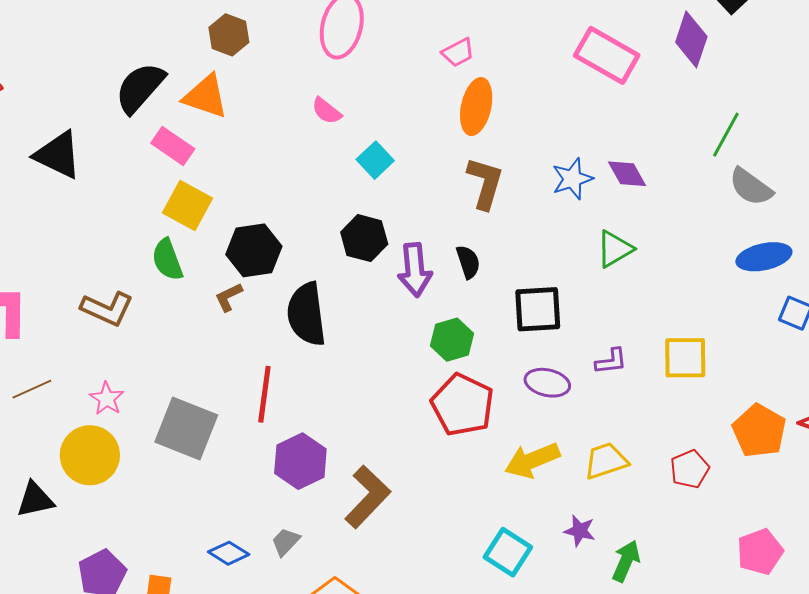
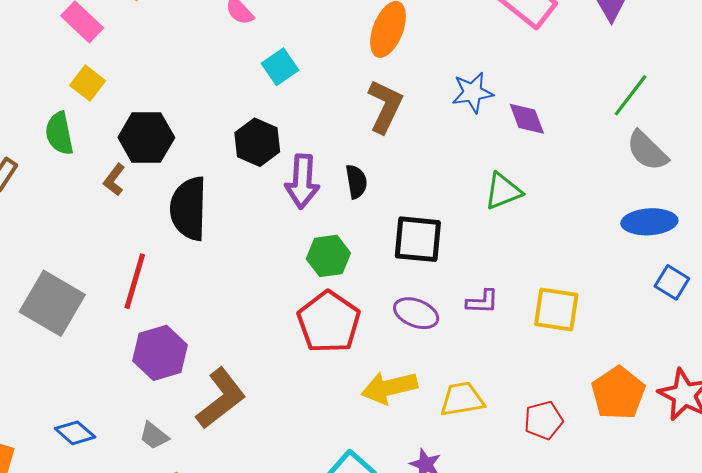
blue star: (572, 179) -> (472, 92), moved
yellow square: (188, 206) -> (88, 83), size x0.7
brown L-shape: (229, 297) -> (114, 180), turned -36
gray trapezoid: (286, 542) -> (154, 436), moved, turned -104

